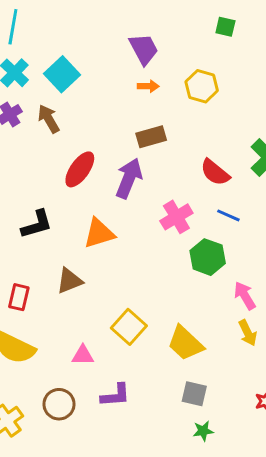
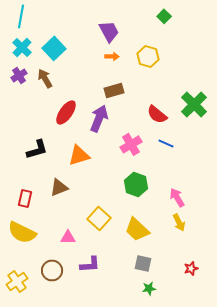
green square: (225, 27) -> (164, 16), turned 32
green hexagon: (208, 257) -> (136, 184), moved

